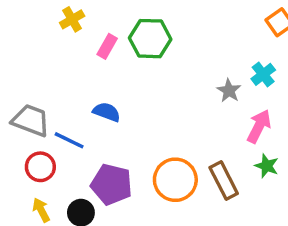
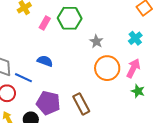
gray star: (229, 91) -> (96, 41), moved
orange circle: (175, 180) -> (107, 68), moved
brown rectangle: (224, 181) -> (81, 104), moved

